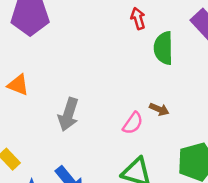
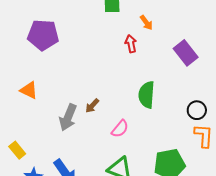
green semicircle: (163, 48) -> (147, 95), moved
brown arrow: (159, 109) -> (92, 106), moved, turned 105

